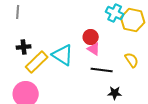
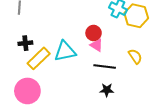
cyan triangle: (63, 55) -> (65, 51), turned -45
black star: (115, 93) -> (107, 90), moved

